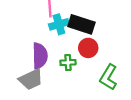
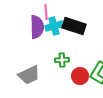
red circle: (88, 48) -> (80, 76), moved
purple semicircle: (40, 56) -> (37, 27), moved

